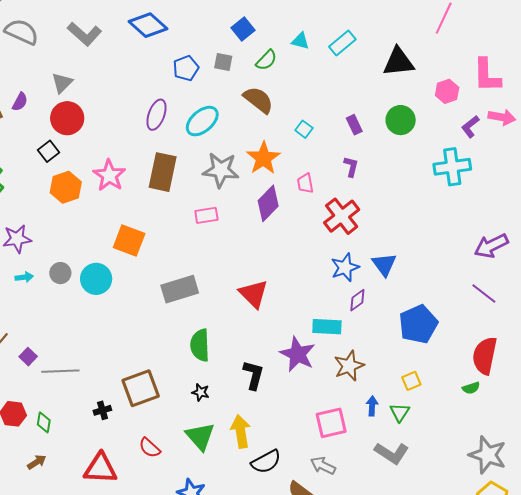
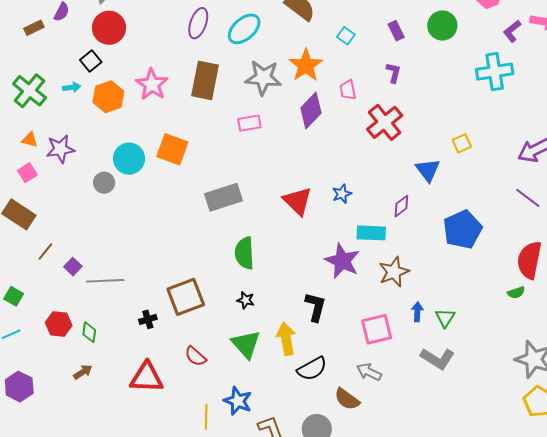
blue star: (345, 267) -> (342, 194), moved, size x0.7
cyan arrow: (24, 277) -> (72, 87), moved
cyan circle: (96, 279) -> (129, 159), moved
black L-shape: (253, 375) -> (315, 307), moved
yellow square: (411, 381) -> (462, 143), moved

